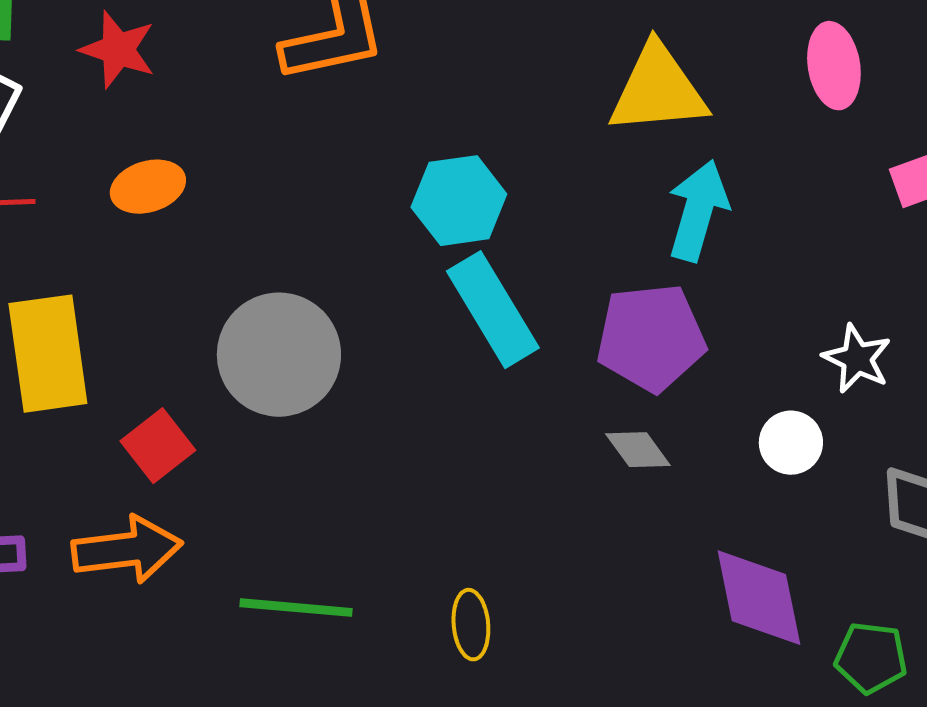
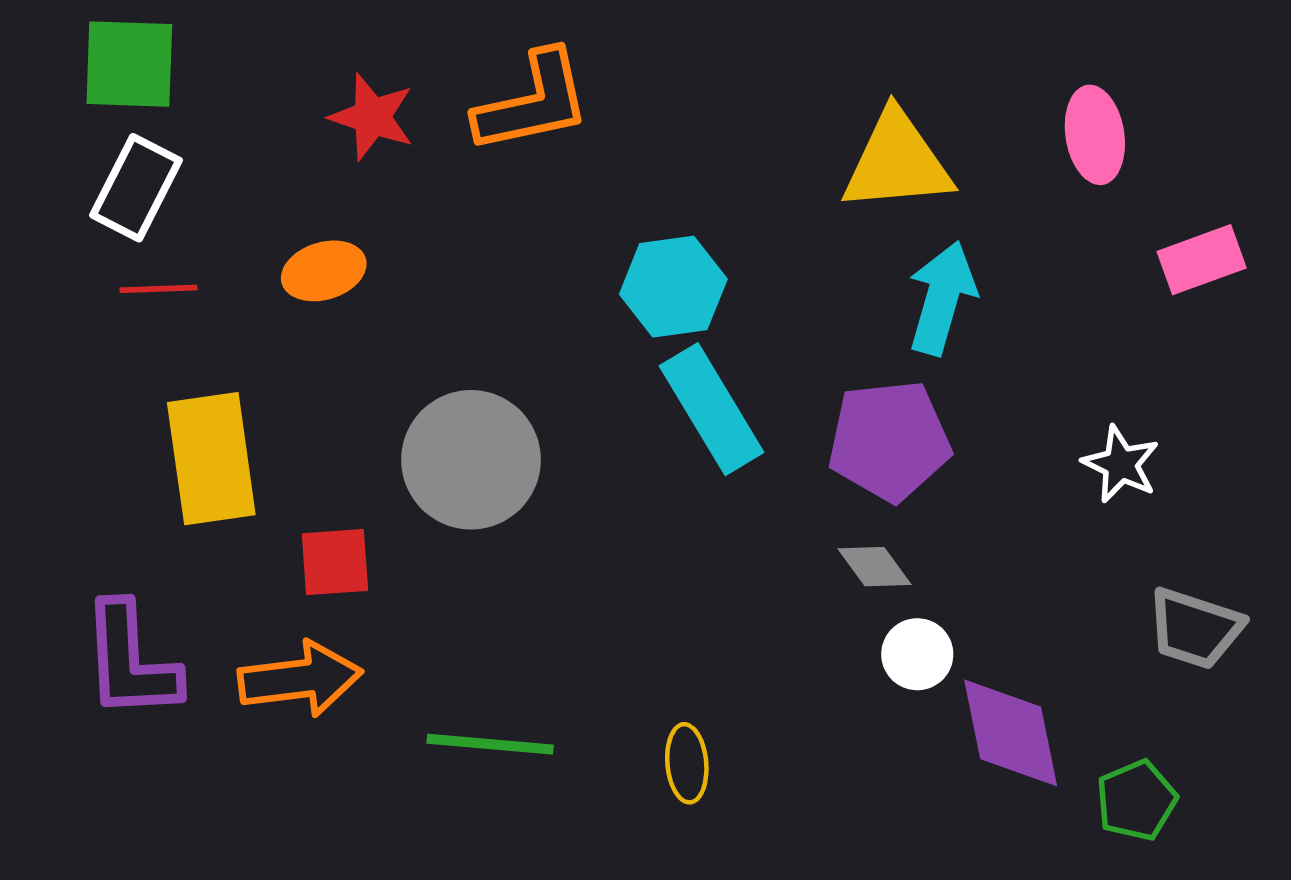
red star: (118, 50) -> (372, 117), moved
white circle: (791, 443) -> (917, 654), moved
red square: (158, 446) -> (335, 562), turned 34
green pentagon: (871, 658) -> (1136, 800), turned -30

